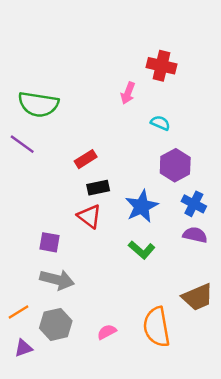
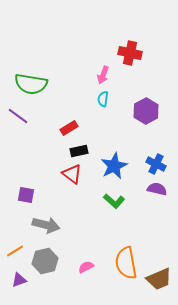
cyan semicircle: (160, 123) -> (103, 99), moved, turned -105
purple hexagon: (175, 165) -> (146, 111), moved
purple square: (50, 242) -> (26, 195), moved
brown trapezoid: (198, 297) -> (159, 279), moved

